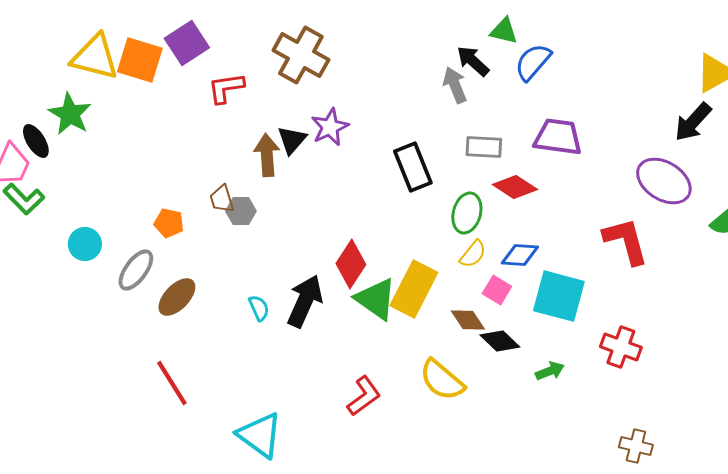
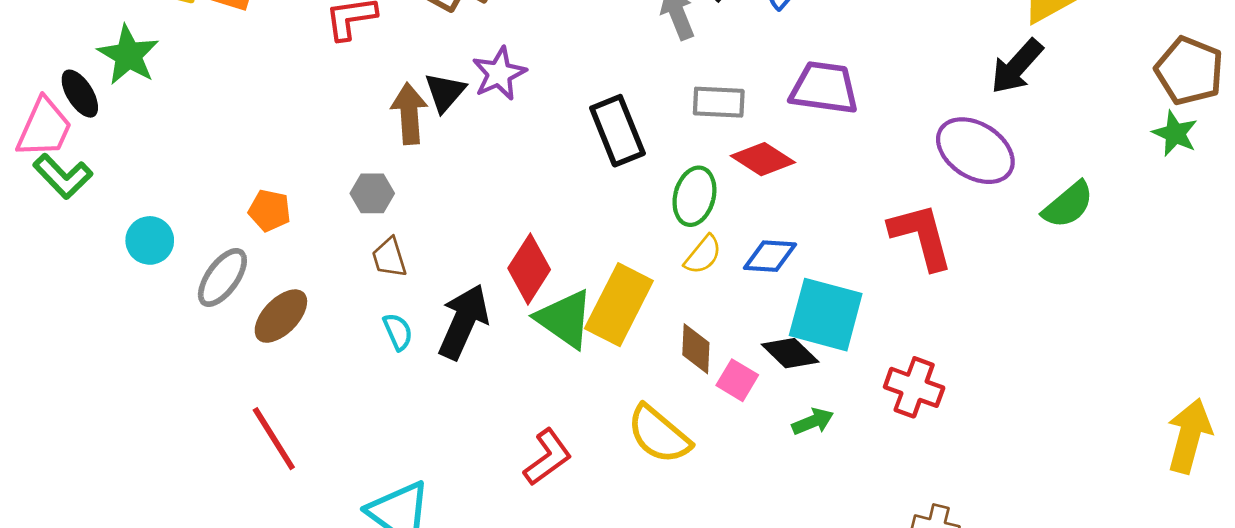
brown trapezoid: (222, 199) -> (389, 258), moved
pink square: (497, 290) -> (737, 380), moved
brown diamond: (468, 320) -> (696, 349), turned 36
black diamond: (500, 341) -> (790, 353), moved

